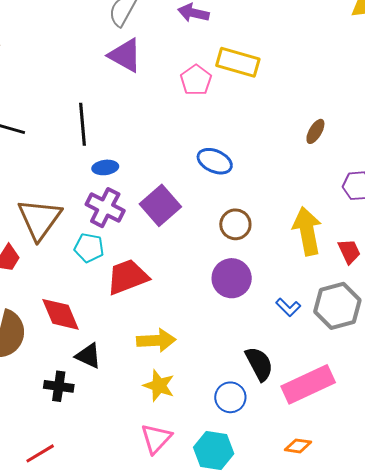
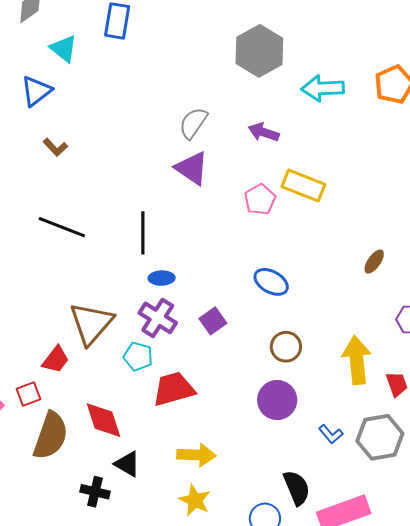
purple square: (160, 205) -> (213, 321), size x0.7

